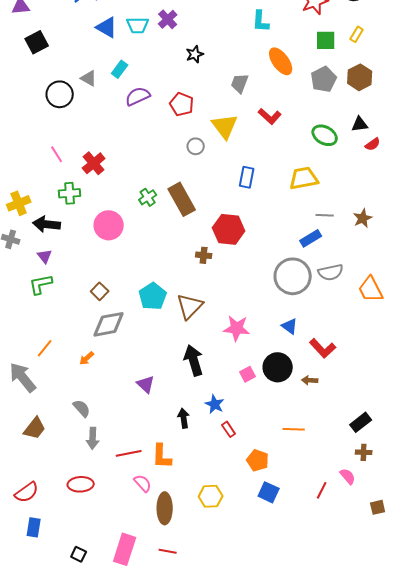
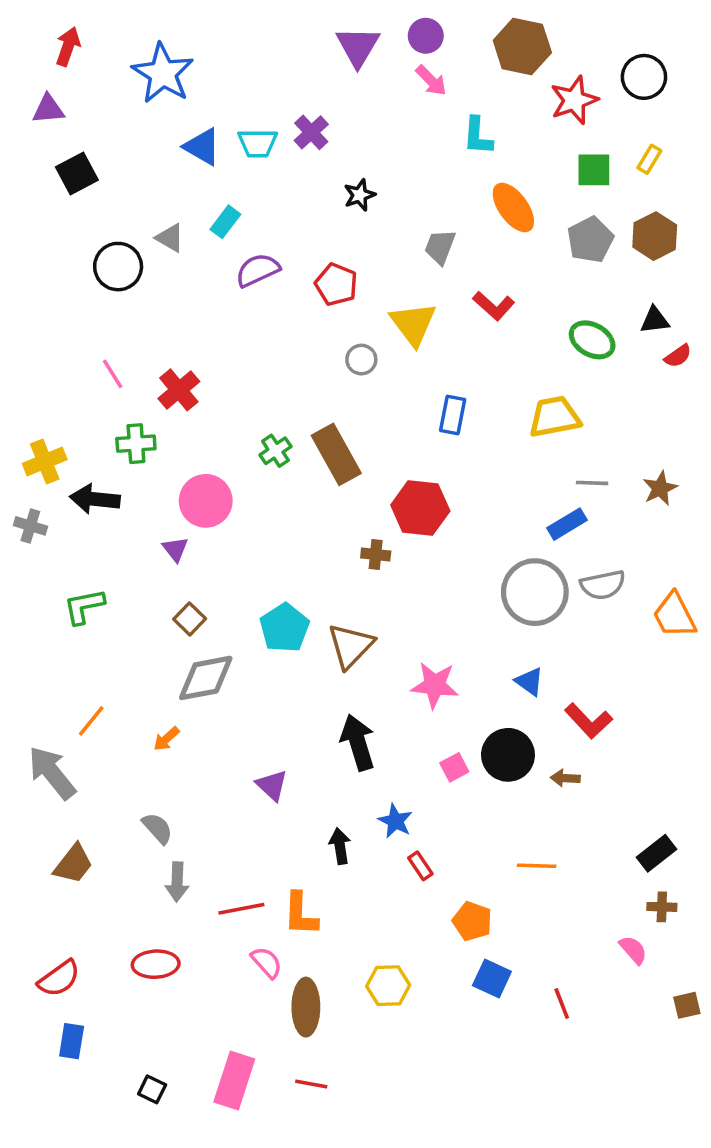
purple triangle: (45, 256) -> (175, 549), moved
red line: (322, 490) -> (562, 1004), moved, turned -48

